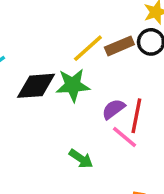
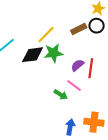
yellow line: (88, 48) -> (46, 35), moved
pink line: (124, 137) -> (74, 86), moved

